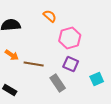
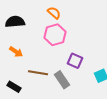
pink hexagon: (70, 38) -> (55, 35), moved
brown line: (34, 64) -> (38, 73), moved

